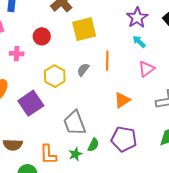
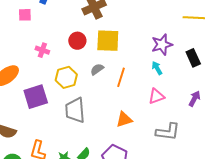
red circle: (42, 36) -> (77, 41), moved
pink cross: (17, 54) -> (42, 50), moved
gray semicircle: (83, 70) -> (97, 69), moved
gray trapezoid: (75, 123) -> (75, 110), moved

